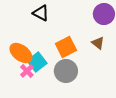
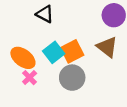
brown triangle: (98, 43) -> (107, 47), size x1.5
cyan square: (37, 62) -> (54, 52), moved

